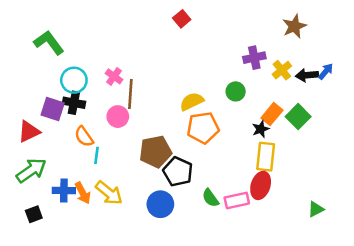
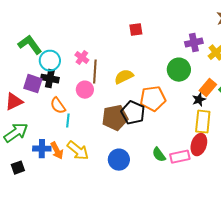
red square: (182, 19) -> (136, 30), moved, turned 32
green L-shape: (49, 43) -> (30, 45), moved
green circle: (236, 91) -> (179, 70), size x1.5
yellow semicircle: (192, 101) -> (124, 77), moved
black pentagon: (178, 172) -> (133, 113), moved

